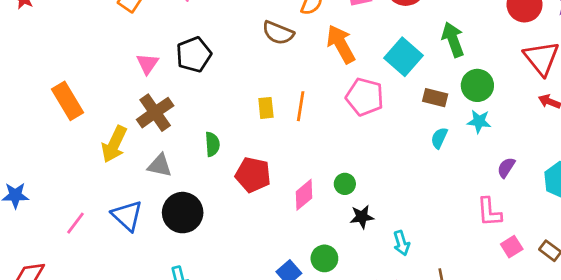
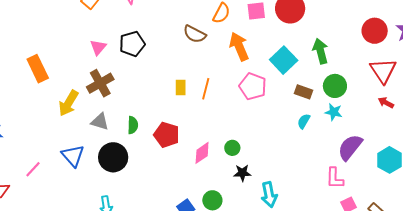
green semicircle: (212, 144) -> (133, 125), moved
purple semicircle: (506, 168) -> (350, 147), size x1.8
pink line: (76, 223) -> (33, 169), moved
cyan arrow: (401, 243) -> (269, 195), size x1.4

